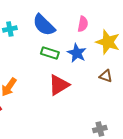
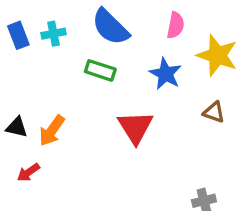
green rectangle: (50, 53) -> (100, 70), moved
red triangle: (59, 85) -> (135, 127), turned -30

